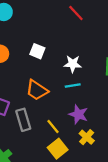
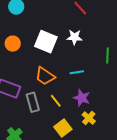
white square: (37, 51) -> (46, 42), size x1.6
white star: (73, 64) -> (74, 37), moved
yellow line: (53, 127) -> (56, 101), moved

